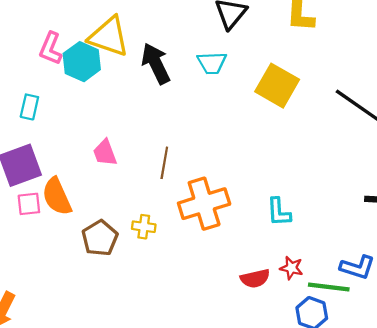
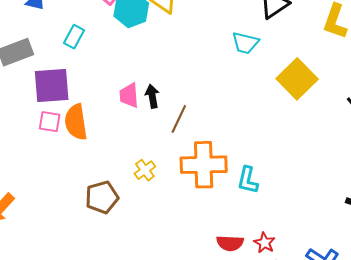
black arrow: (156, 63) -> (152, 96), moved, size x0.6
cyan L-shape: (279, 212) -> (248, 180), moved
yellow cross: (144, 227) -> (145, 170), turned 30
brown pentagon: (100, 238) -> (102, 197), moved

